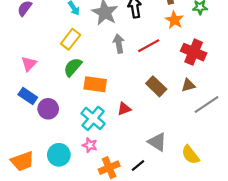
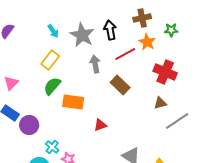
red line: (149, 46) -> (125, 54), moved
brown rectangle: (156, 86) -> (120, 85), moved
cyan cross: (93, 118) -> (52, 147), moved, size x0.6

